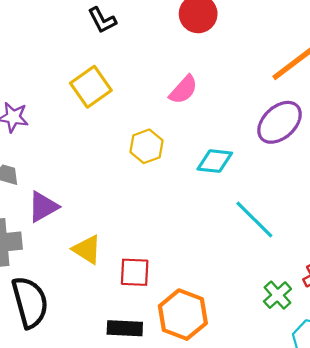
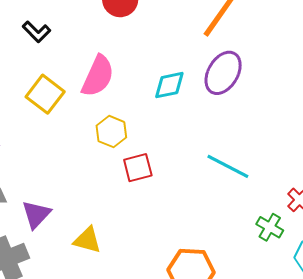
pink semicircle: (183, 90) -> (98, 76), moved, size x1.4
cyan diamond: (215, 161) -> (169, 85), moved
red square: (135, 272) -> (138, 168), moved

